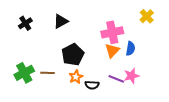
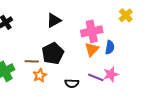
black triangle: (61, 21) -> (54, 20), moved
brown line: (48, 73) -> (32, 61), moved
orange star: (76, 77) -> (40, 75), moved

